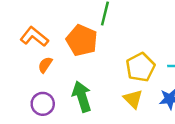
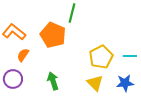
green arrow: (82, 97) -> (53, 81), size x0.7
purple circle: (43, 104) -> (13, 79), moved

